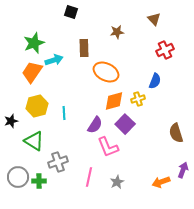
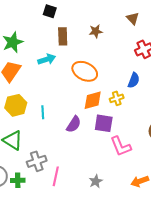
brown rectangle: (84, 48) -> (63, 36), moved
cyan arrow: (54, 60) -> (47, 59), moved
purple square: (125, 124) -> (104, 123), turned -36
pink L-shape: (108, 147) -> (121, 146), moved
pink line: (89, 177) -> (56, 176), moved

